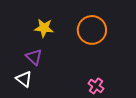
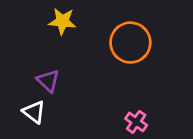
yellow star: (44, 28) -> (62, 21), moved

